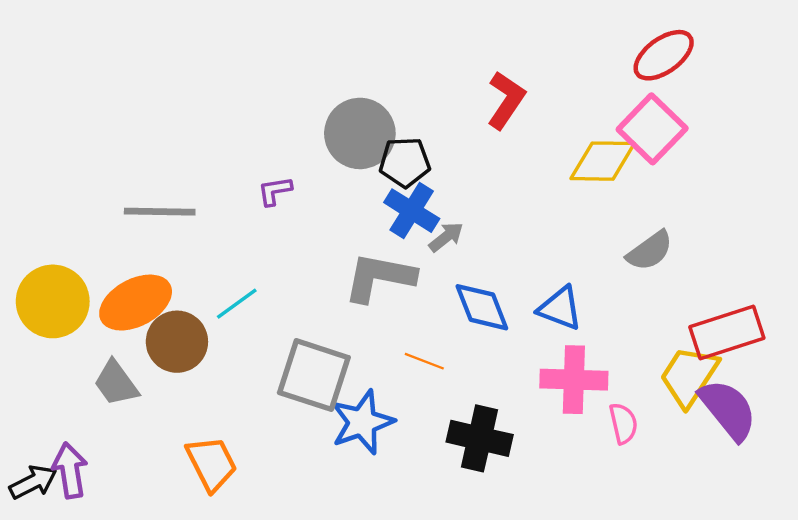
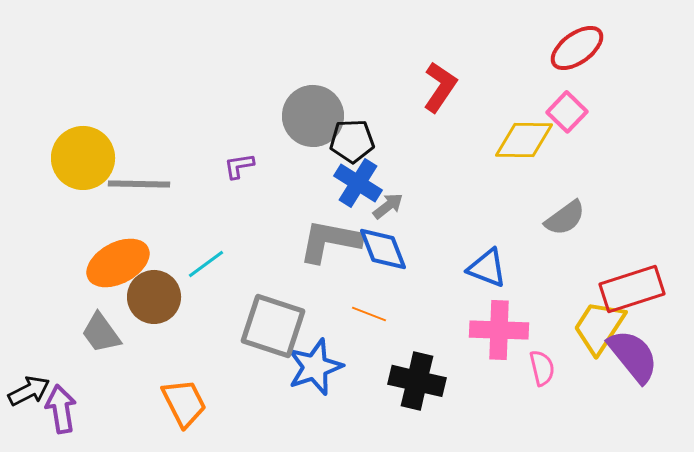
pink square: (652, 129) -> (567, 112), size x0.7
yellow circle: (53, 301) -> (83, 158), moved
blue diamond: (482, 307) -> (383, 249), moved
black arrow: (33, 482) -> (29, 391), moved

